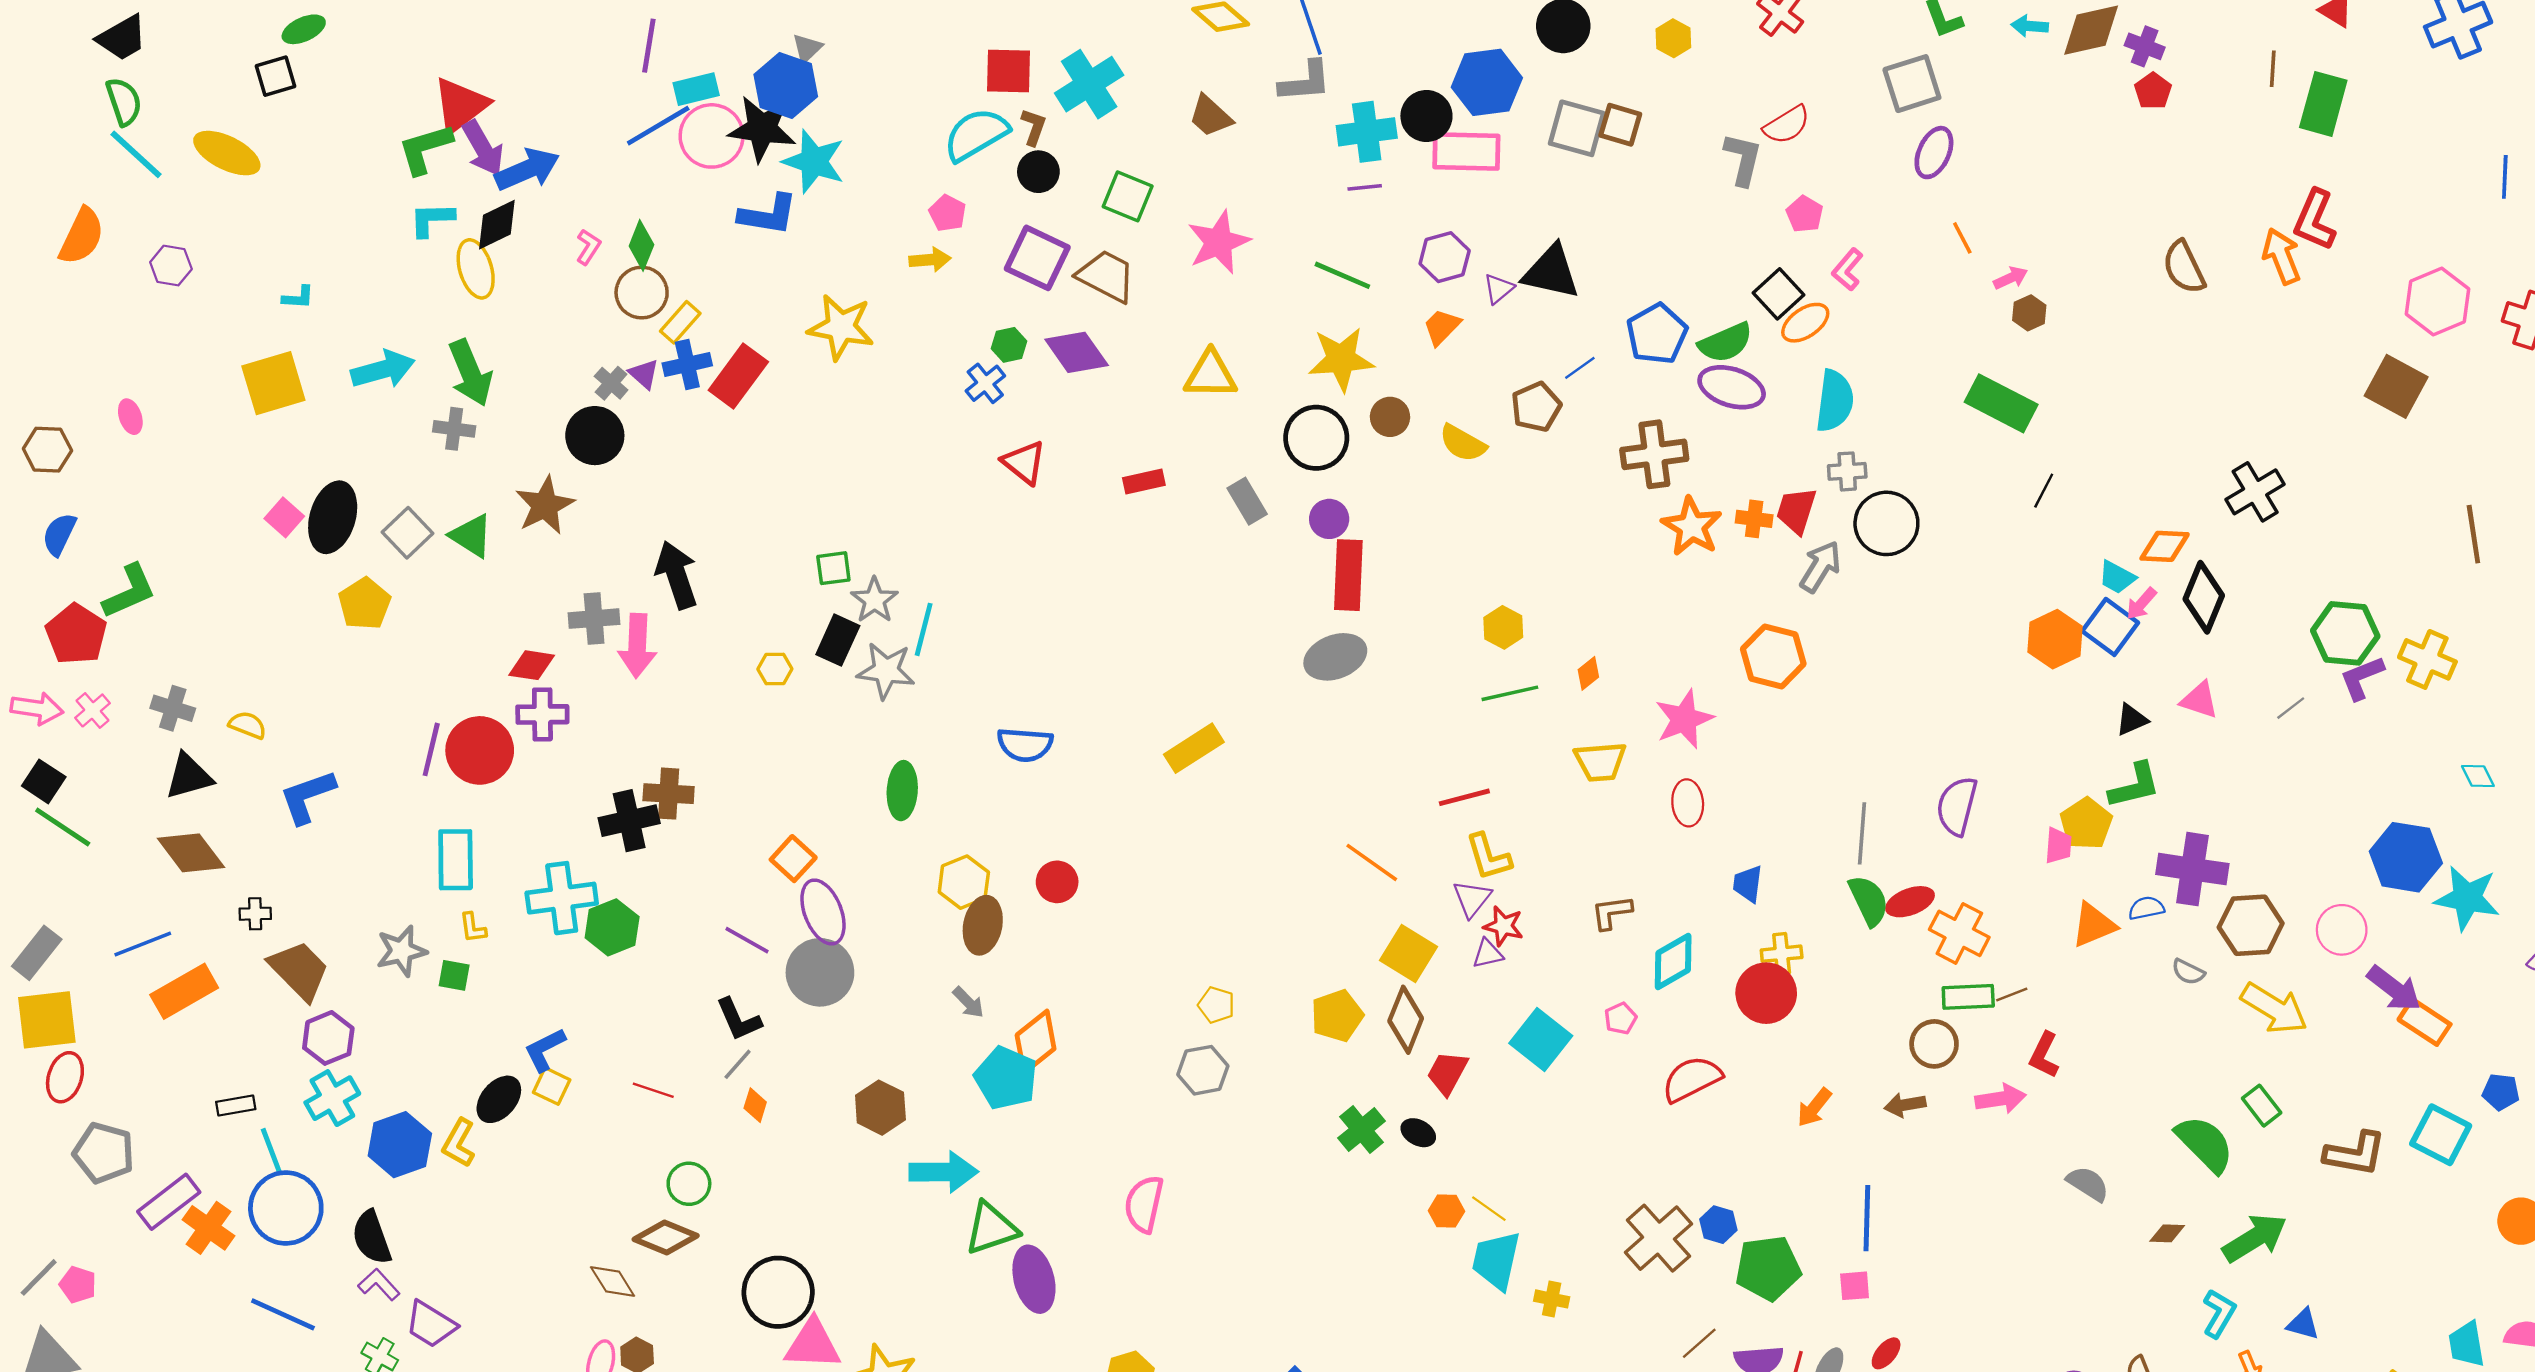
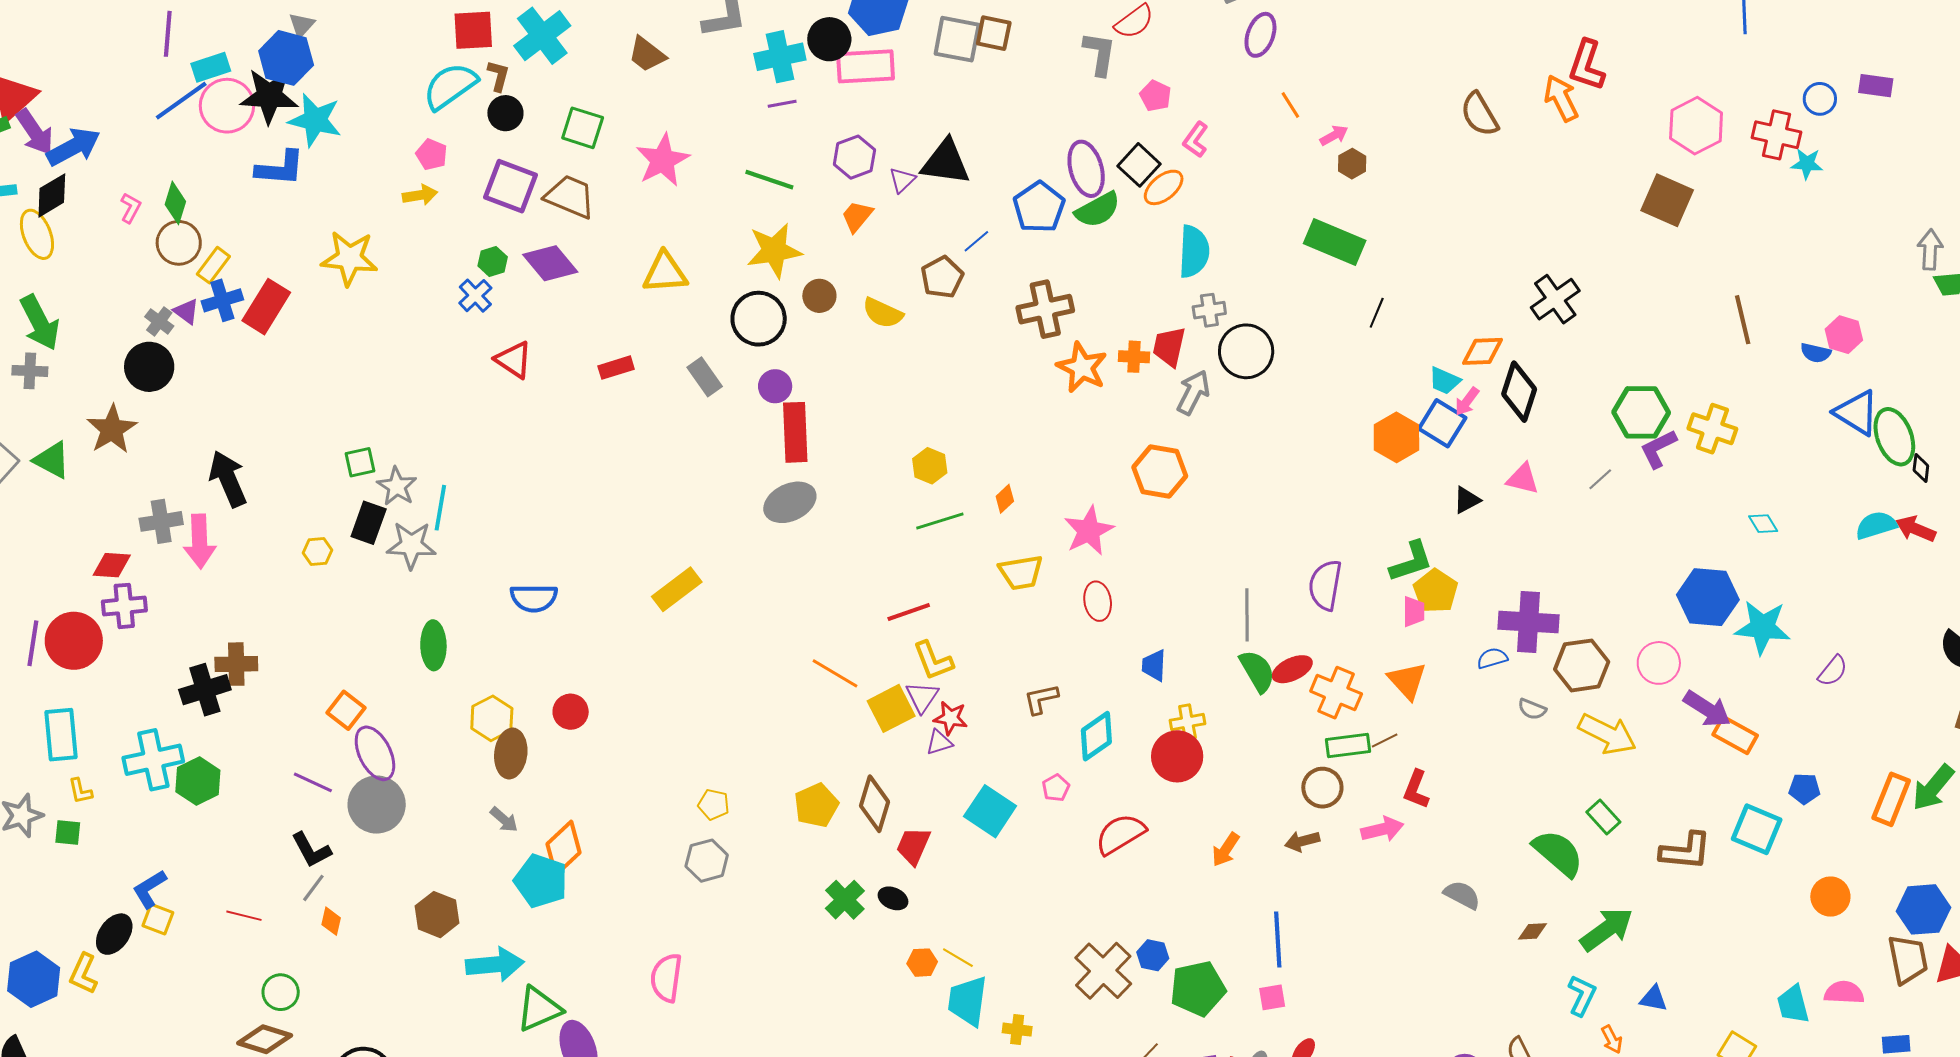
purple ellipse: (1732, 387) -> (1086, 169), moved, turned 62
green L-shape: (2135, 786) -> (1411, 562), moved
orange triangle: (2094, 925) -> (1407, 681), moved, turned -45
yellow square: (1409, 954) -> (891, 708), moved, turned 36

